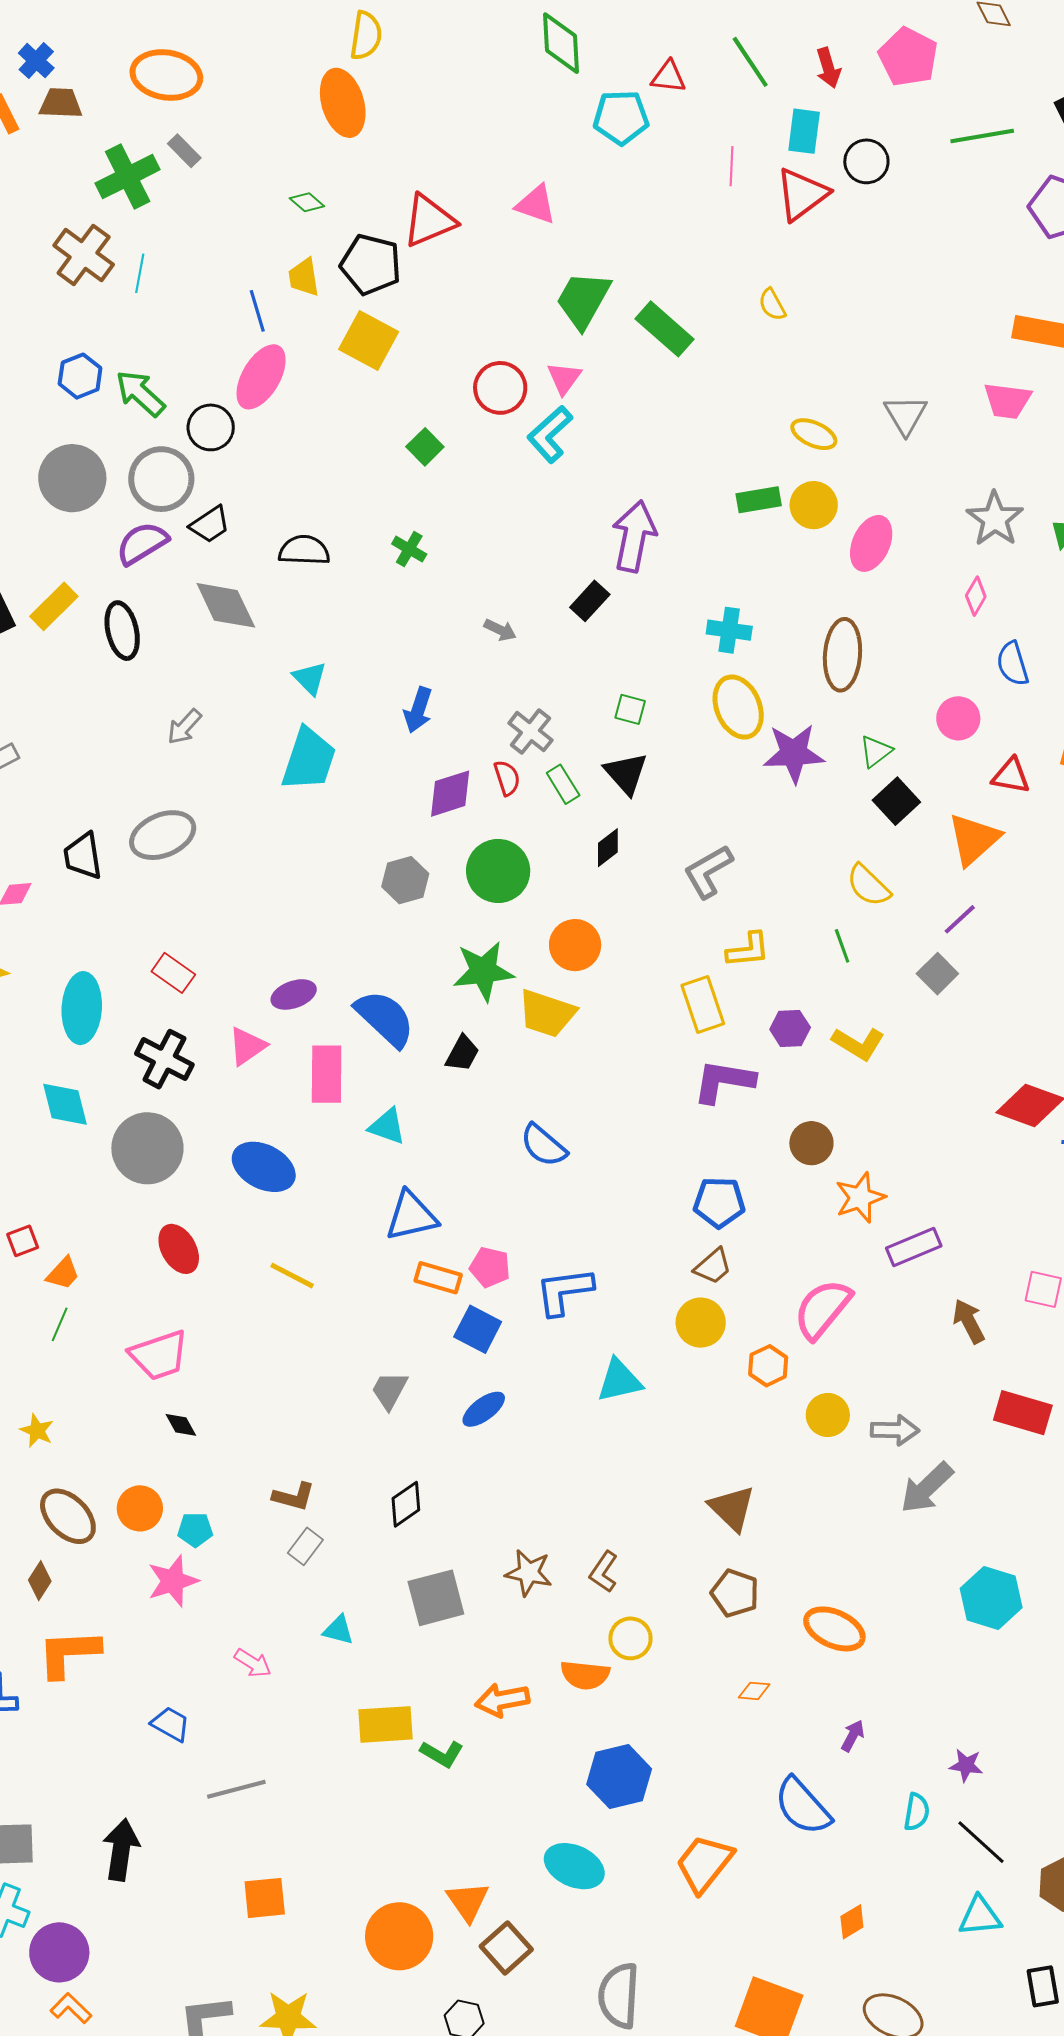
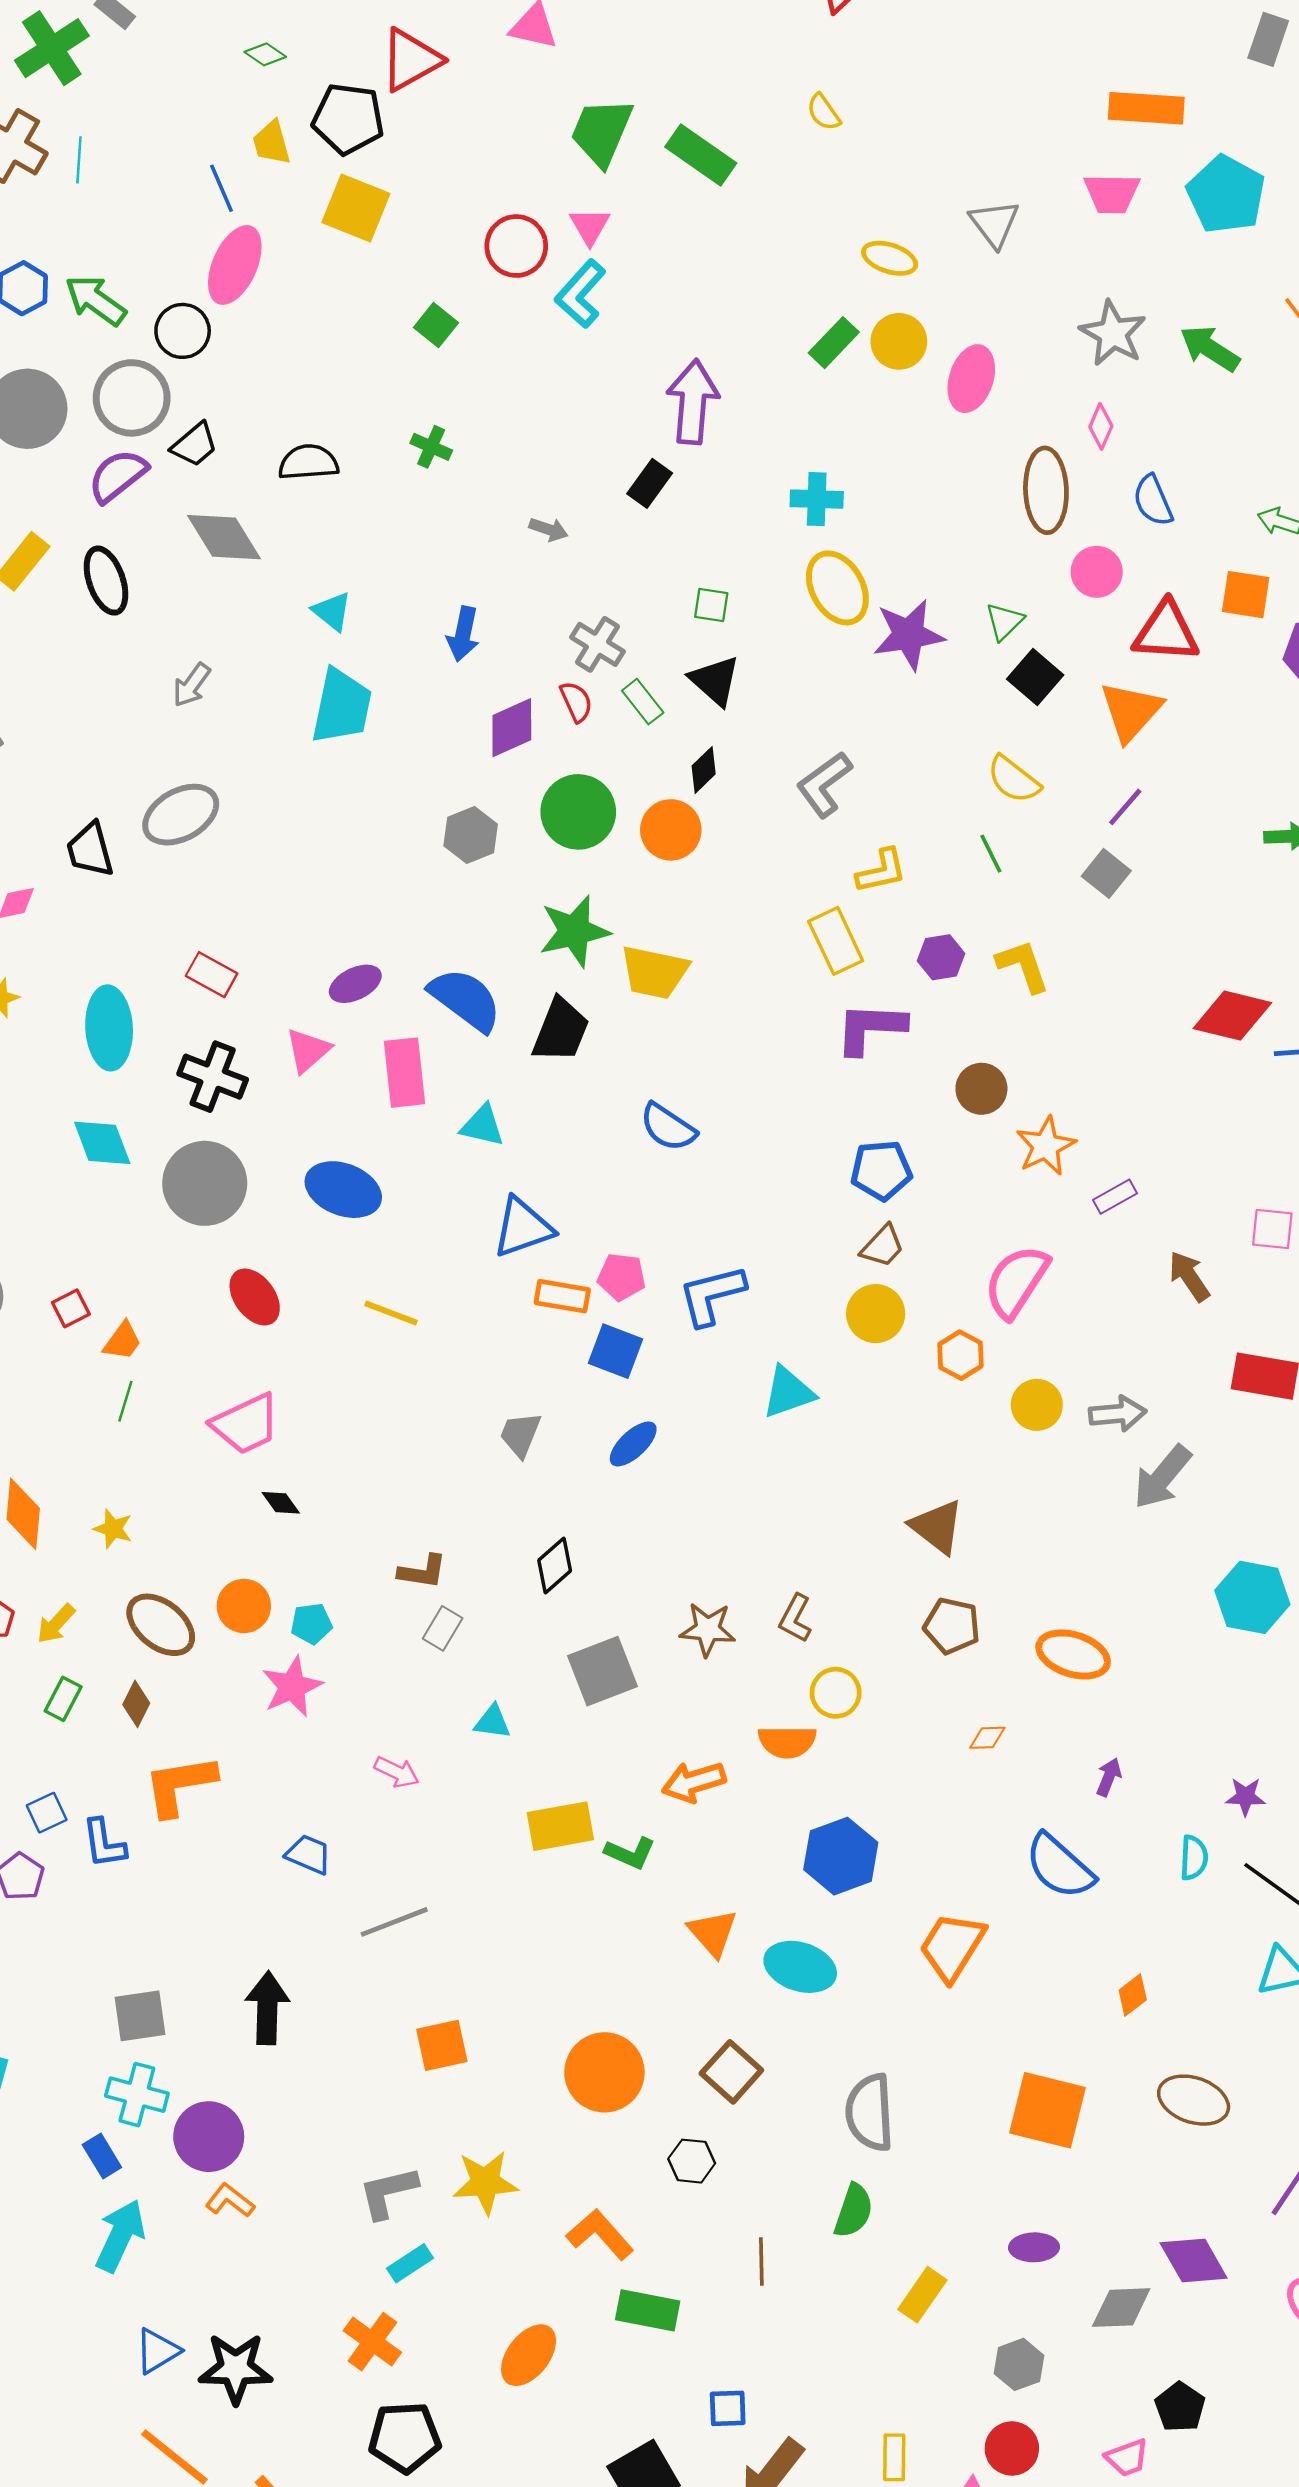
green rectangle: (759, 500) -> (834, 343), turned -30
brown ellipse: (842, 655) -> (1046, 490), moved
red triangle: (1011, 776) -> (1166, 632), size x1.5
orange circle: (575, 945) -> (671, 830), moved
yellow L-shape: (858, 1044) -> (1023, 966), turned -134
black trapezoid: (462, 1053) -> (561, 1030), size x1.5
purple rectangle: (914, 1247) -> (1115, 1197), size x0.7
orange triangle: (468, 1901) -> (713, 1933), moved

